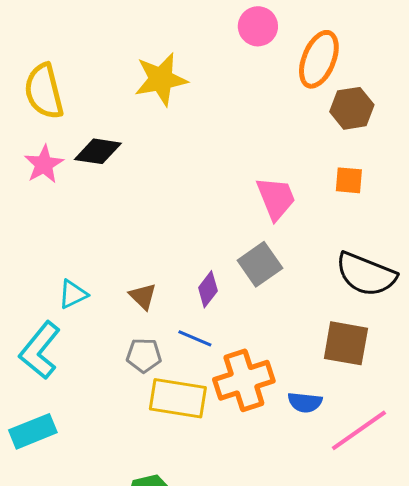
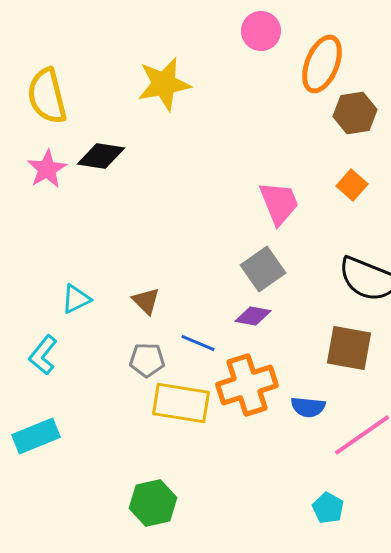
orange square: (349, 180) -> (352, 185), turned 36
purple diamond: (208, 289) -> (253, 316), moved, turned 63
cyan L-shape: (40, 350) -> (43, 355), size x0.7

